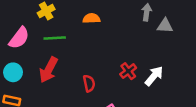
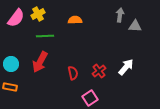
pink semicircle: (19, 38) -> (16, 18), moved
red cross: (128, 71) -> (99, 71), moved

